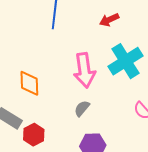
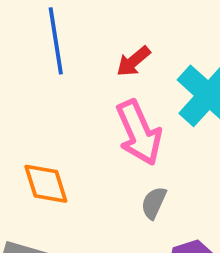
red arrow: (109, 20) -> (133, 61), moved

